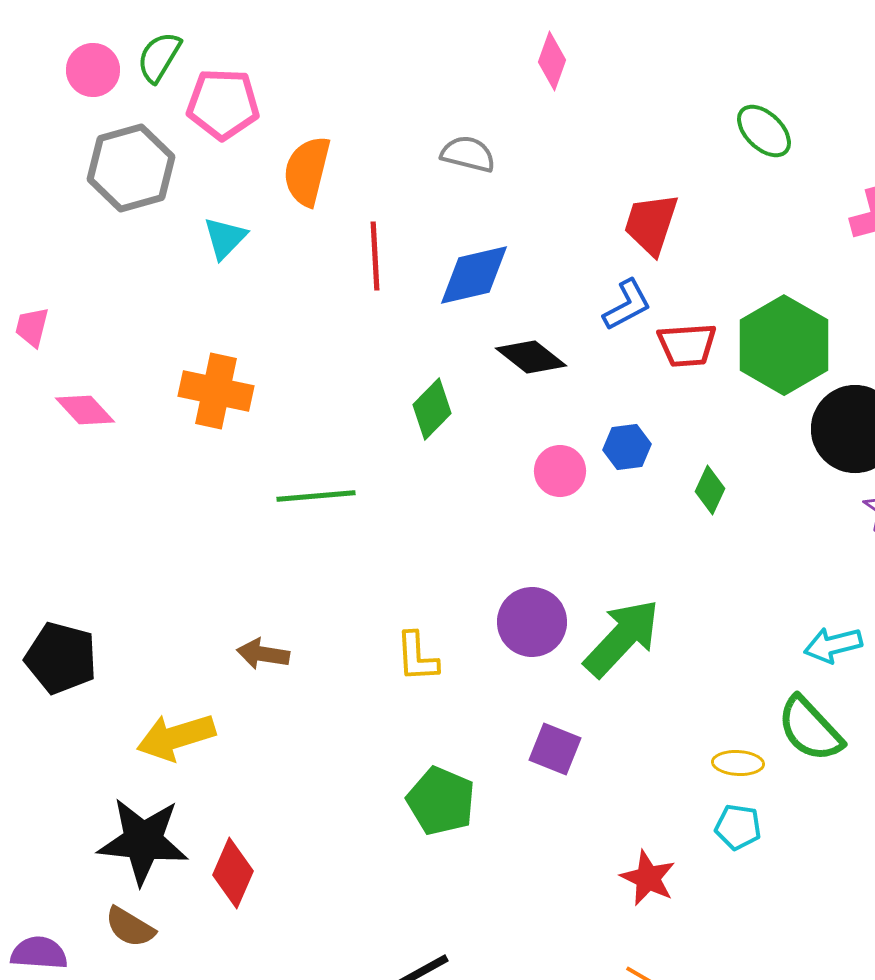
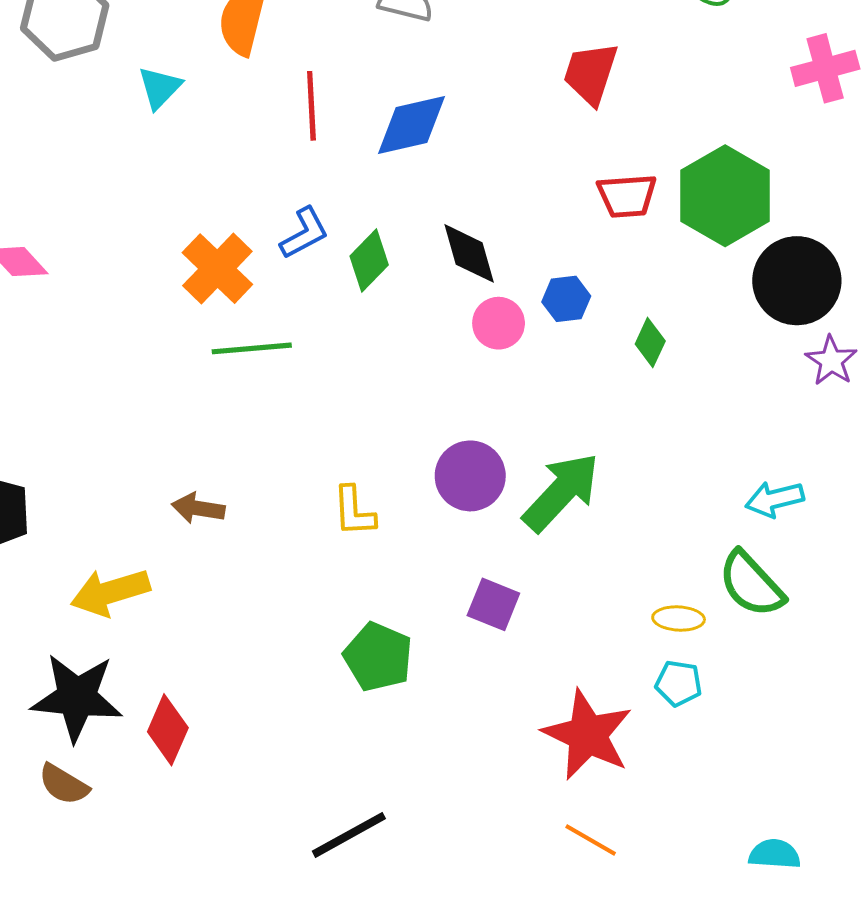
blue L-shape: (627, 305) -> (304, 233), moved
black diamond: (531, 357) -> (469, 253), moved, turned 36
orange cross: (216, 391) -> (217, 269), moved, turned 32
red star: (648, 878) -> (588, 735), size x1.6

